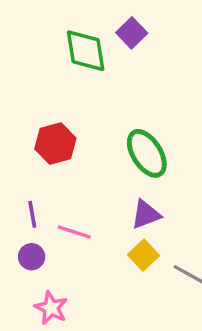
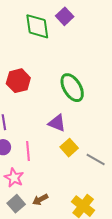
purple triangle: (146, 214) -> (57, 123), moved, turned 42
pink line: (74, 232) -> (28, 151), moved, turned 66

